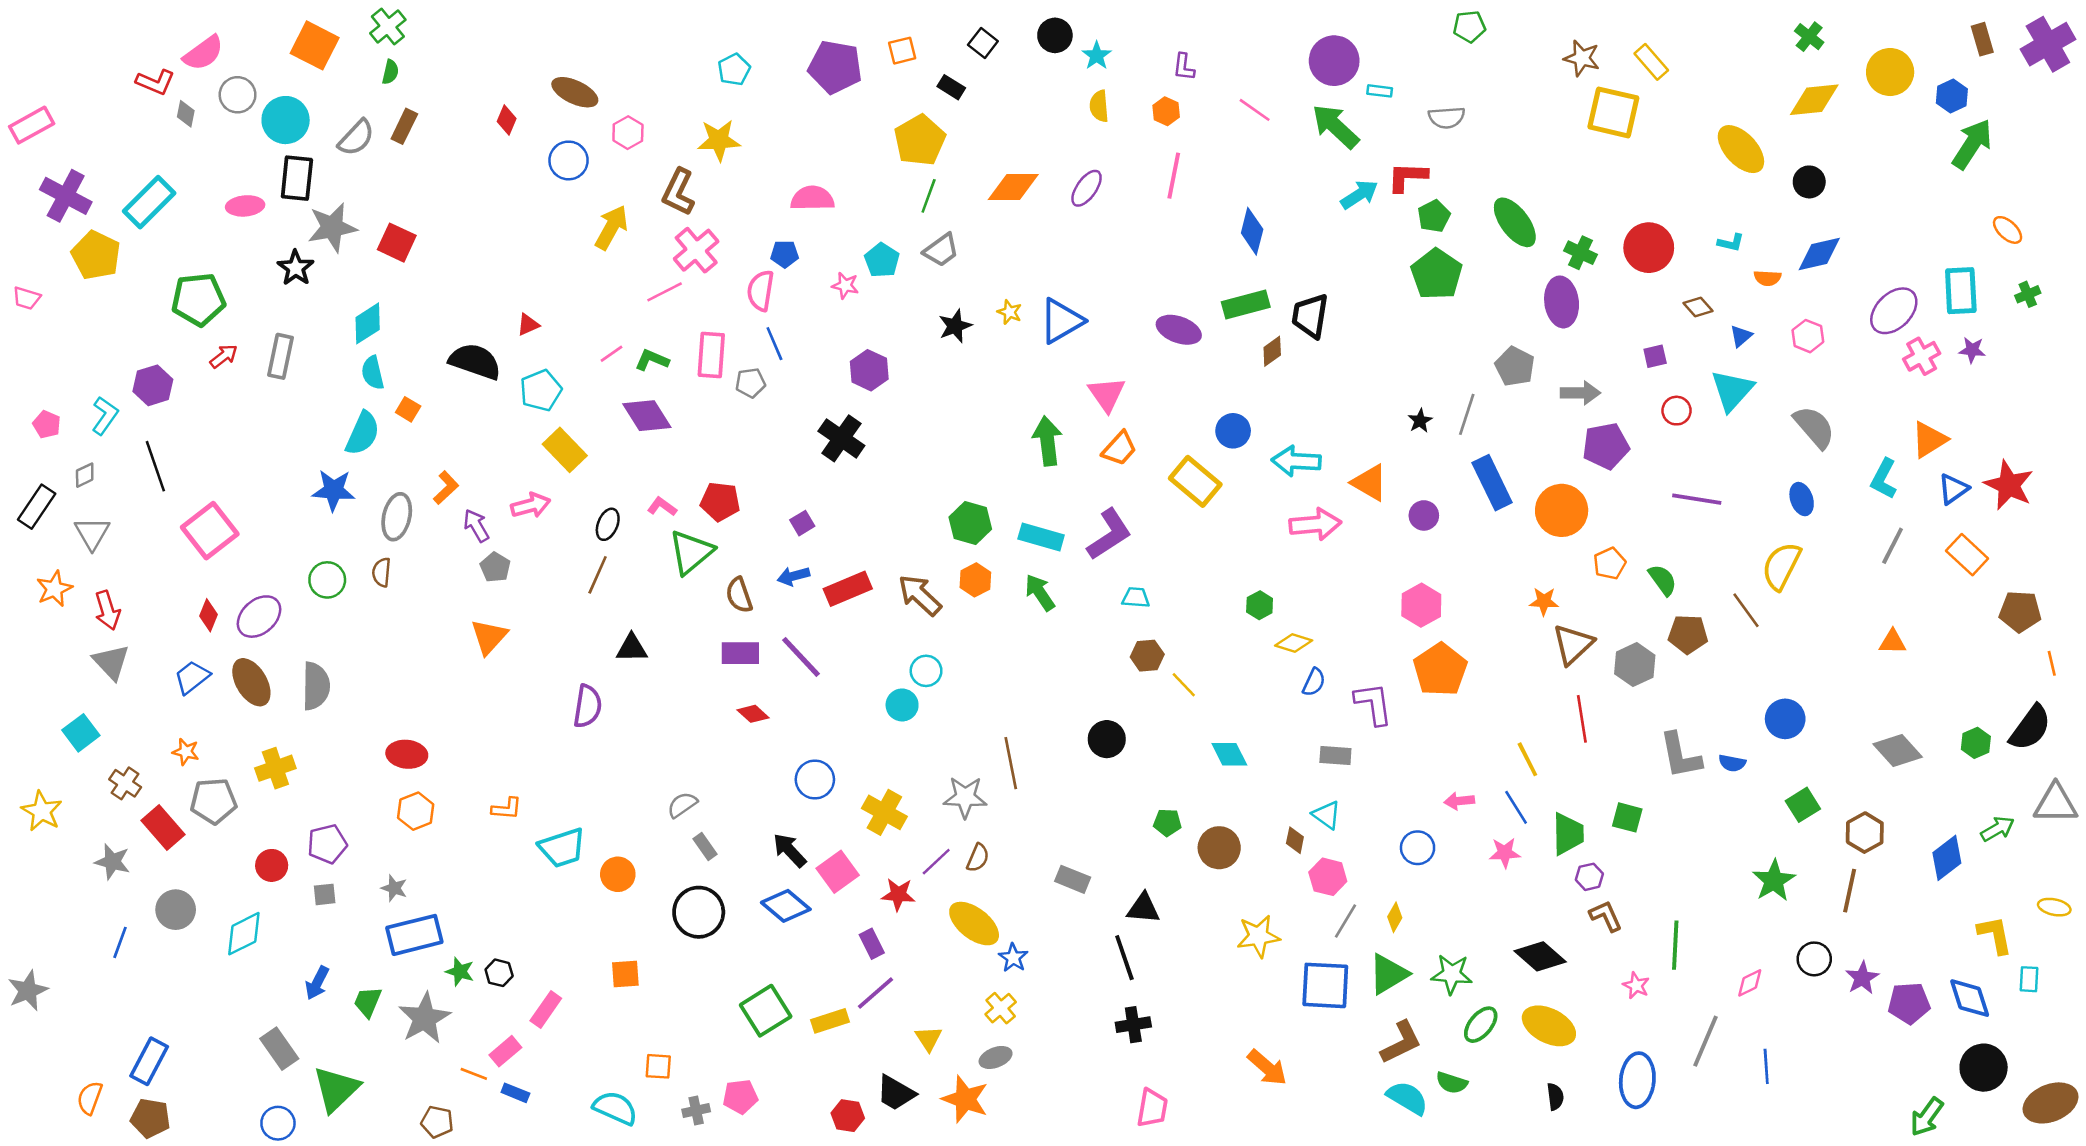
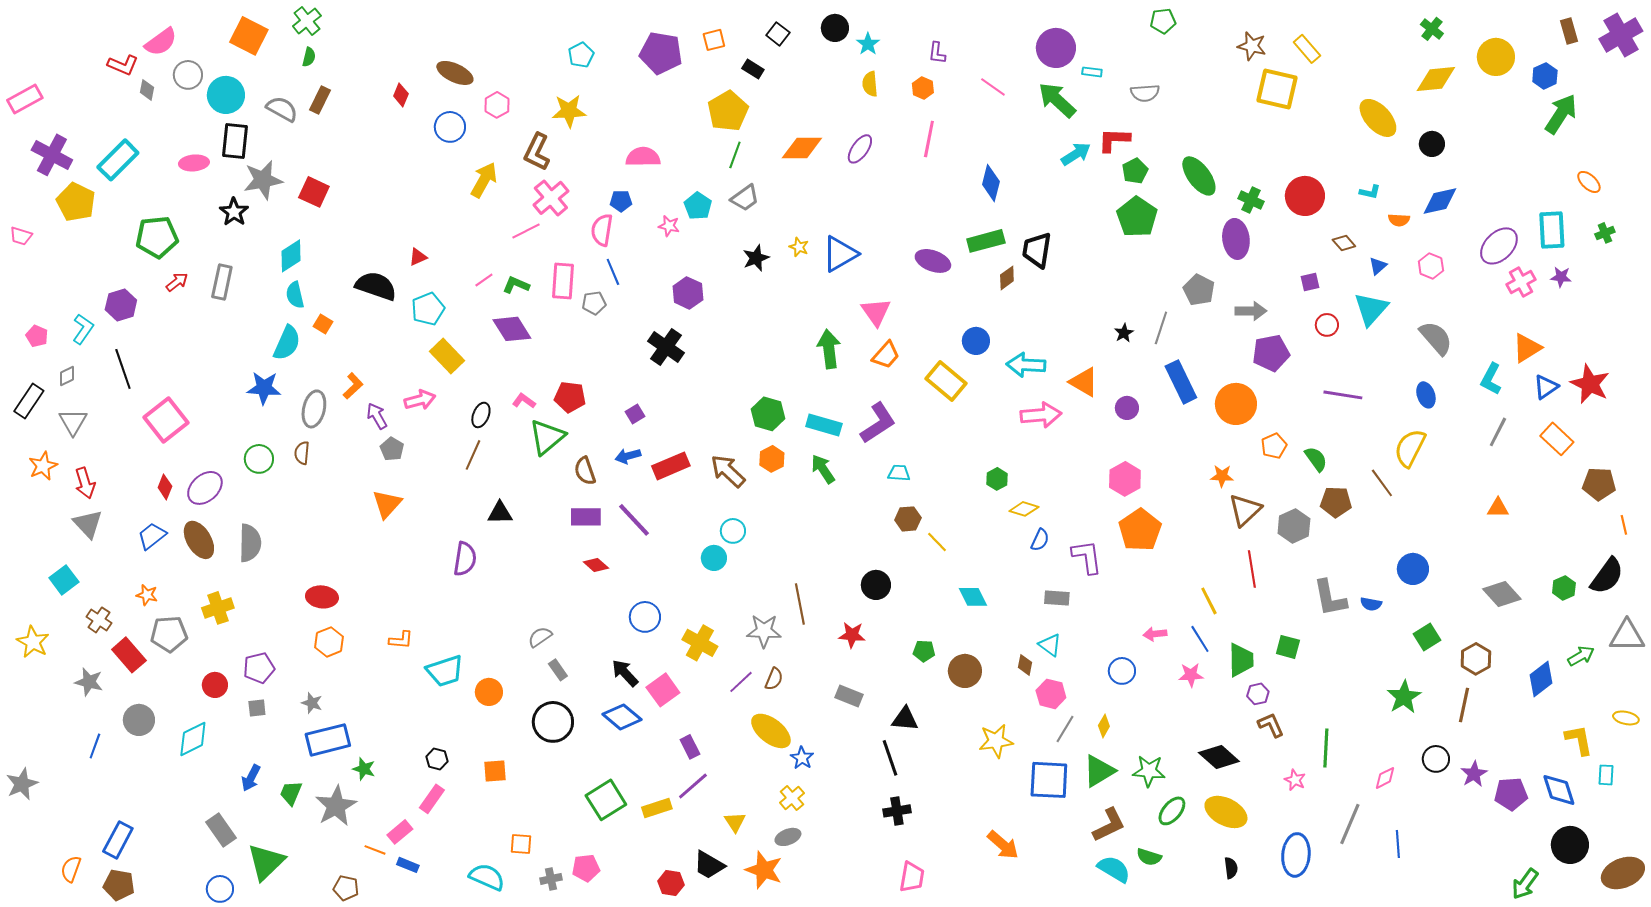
gray semicircle: (356, 138) -> (282, 109), turned -104
red star: (898, 894) -> (852, 635), moved
black hexagon: (499, 973) -> (437, 759), moved

